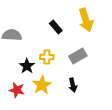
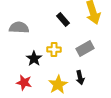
yellow star: (42, 85) -> (58, 84), moved

